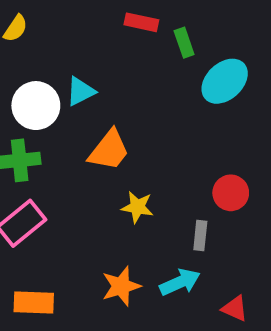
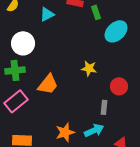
cyan triangle: (81, 91) -> (47, 14), moved
orange trapezoid: (109, 150) -> (48, 84), moved
yellow star: (137, 207) -> (89, 68), moved

